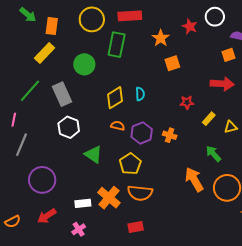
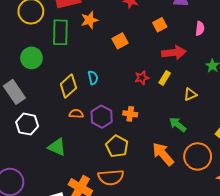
orange star: (161, 38) -> (89, 20), moved, turned 30
orange square: (228, 55) -> (160, 25), moved
yellow rectangle: (209, 119) -> (165, 78), moved
yellow pentagon: (130, 164) -> (117, 146), moved

